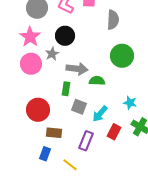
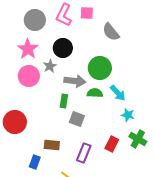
gray semicircle: (113, 20) -> (111, 32), turned 138
green circle: (122, 56) -> (100, 68), moved
red circle: (38, 110) -> (15, 122), moved
cyan arrow: (100, 114) -> (118, 93), moved, turned -84
blue rectangle: (45, 154) -> (35, 162), moved

